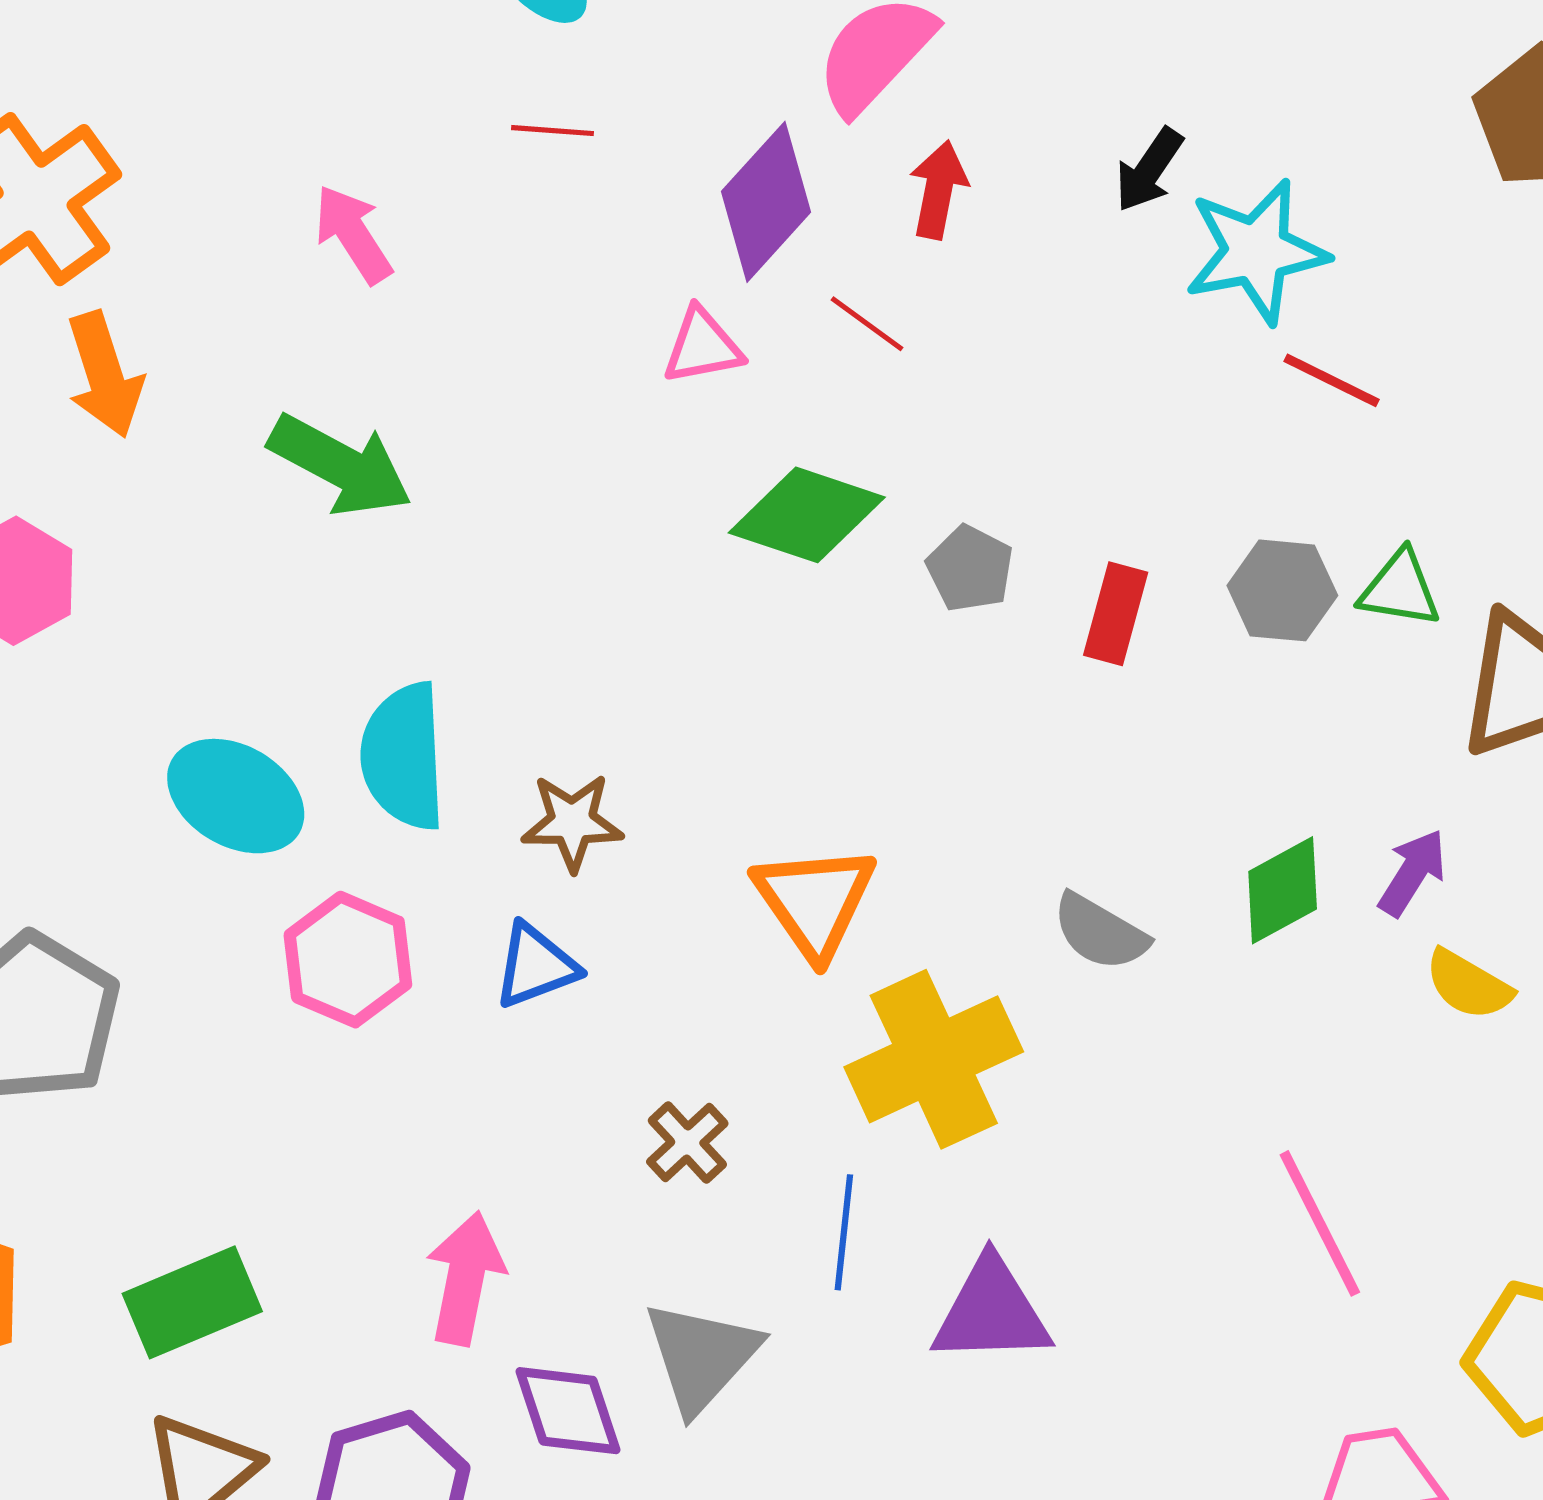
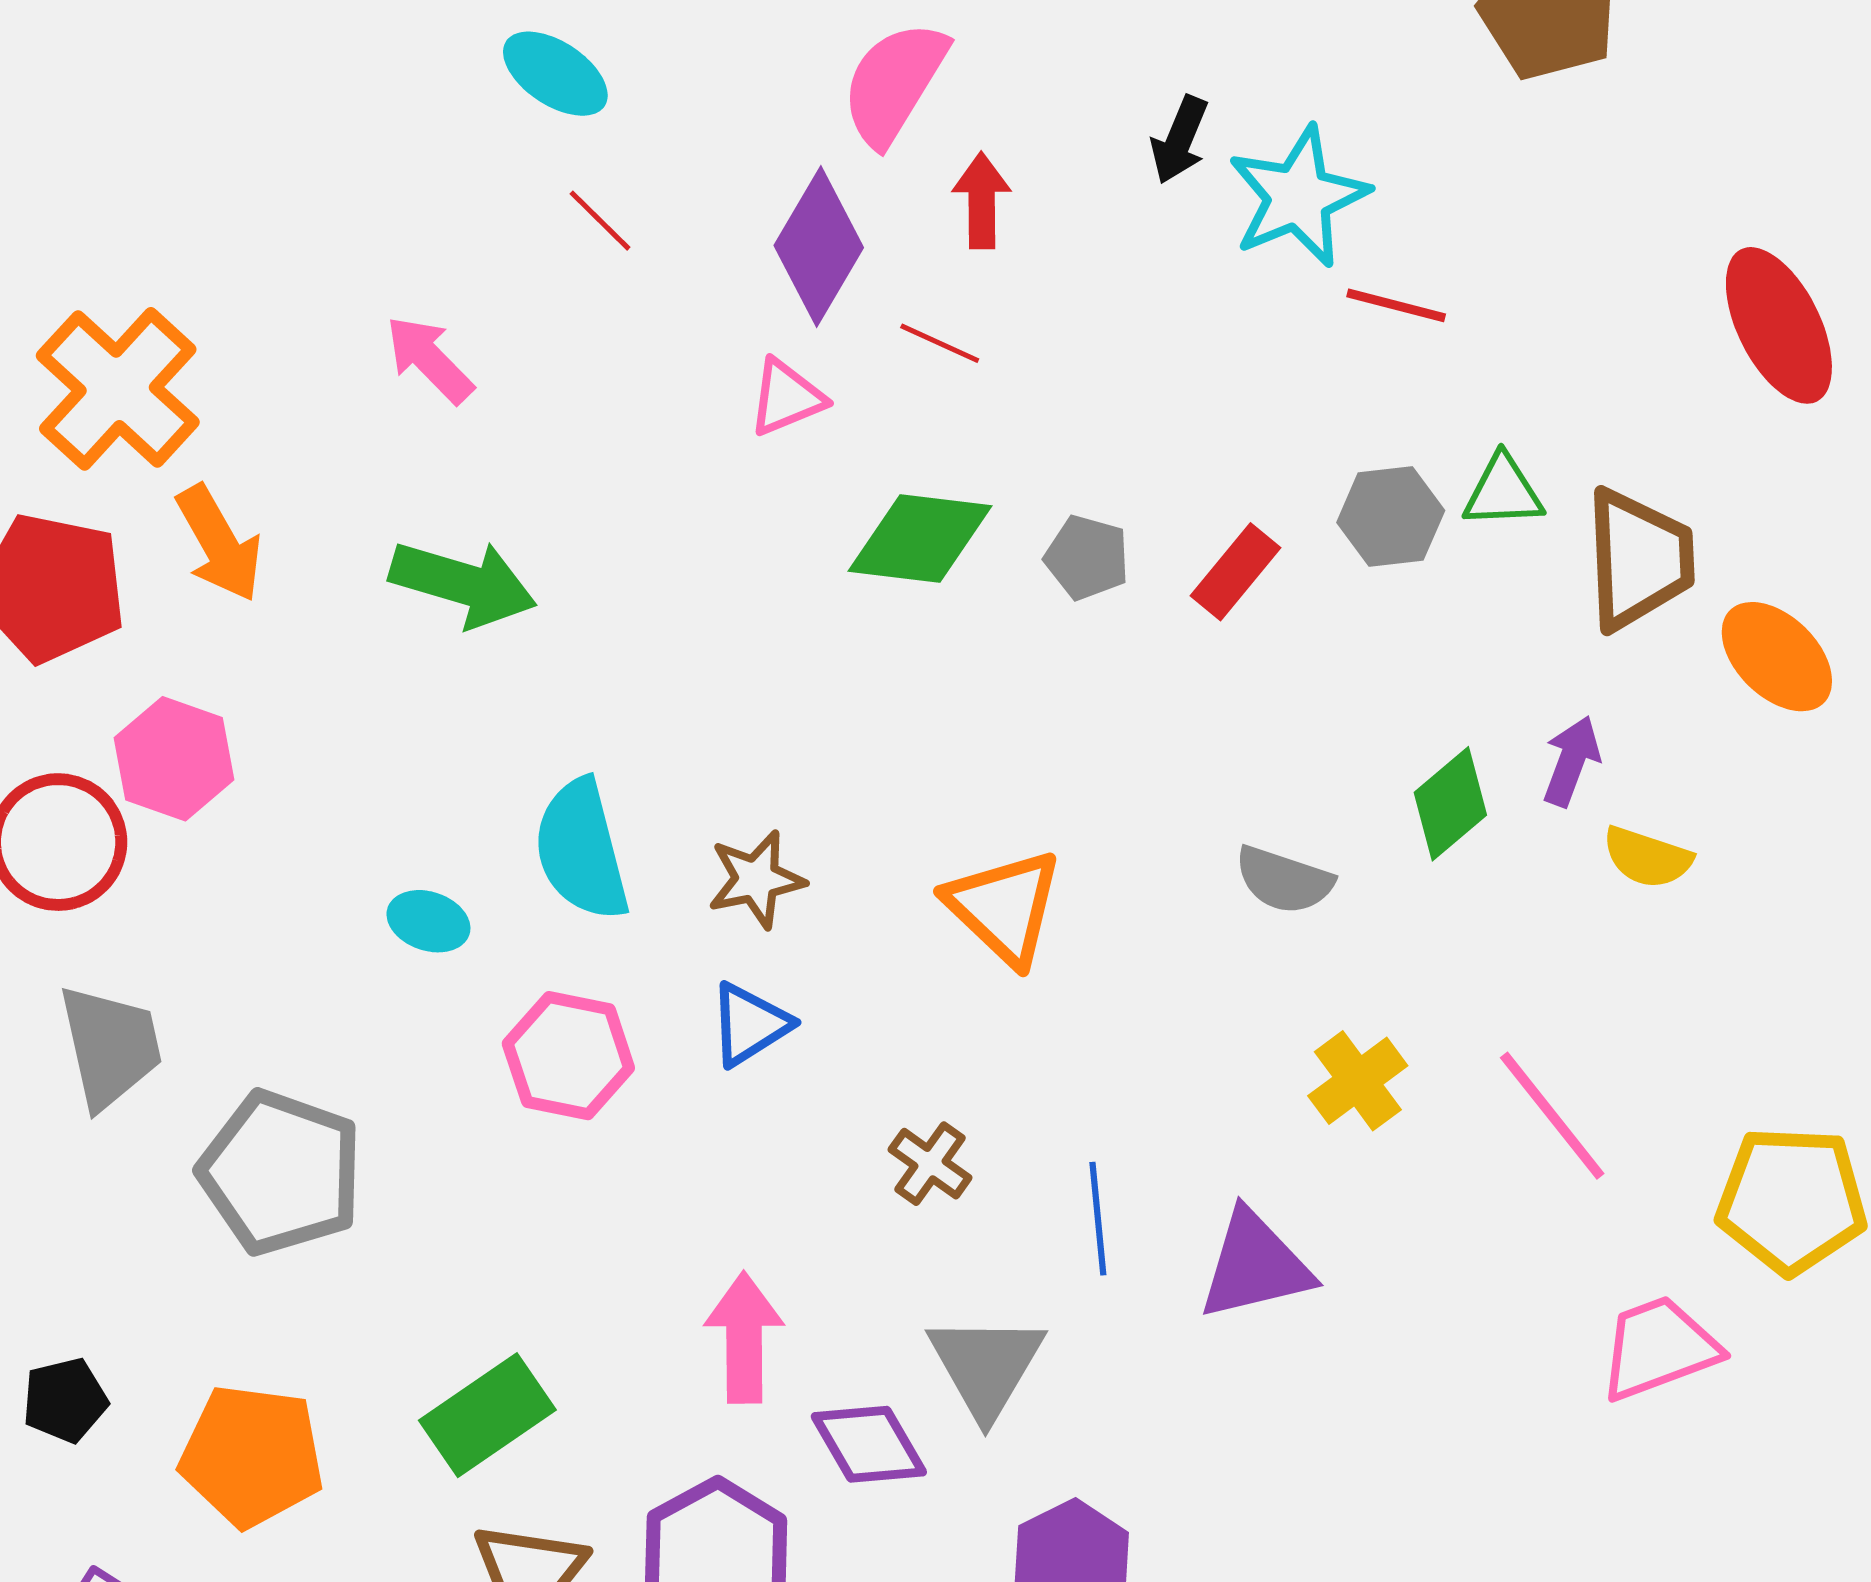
red line: (553, 131) -> (600, 221), turned 52
red rectangle: (1116, 614) -> (1236, 572), turned 36
cyan ellipse: (236, 796) -> (428, 921), size x0.6
yellow cross: (934, 1059) -> (1358, 1081), moved, size x0.6

